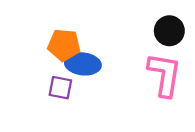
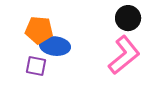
pink L-shape: (165, 75) -> (124, 55), turned 42

